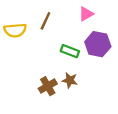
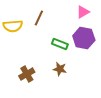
pink triangle: (86, 14) -> (83, 12), moved
brown cross: (48, 86) -> (27, 74), moved

